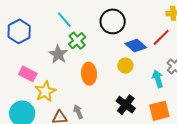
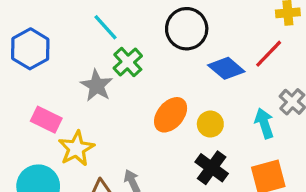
yellow circle: (125, 66) -> (210, 124), moved
orange ellipse: (89, 74) -> (171, 115), moved, turned 45

